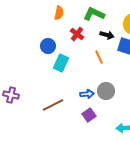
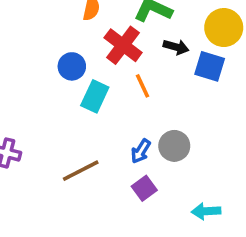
red cross: (77, 34) -> (123, 45), size x1.5
orange line: (99, 57) -> (142, 86), moved
blue arrow: (87, 94) -> (141, 151), turned 128

